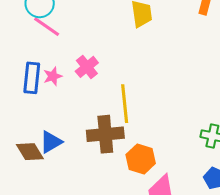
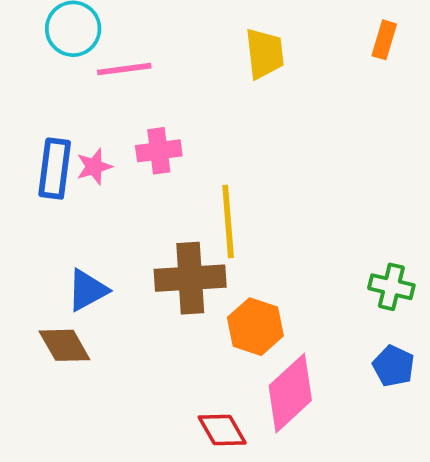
pink line: (47, 27) -> (124, 69), moved, turned -44
pink cross: (87, 67) -> (159, 151), turned 30
brown diamond: (30, 152) -> (64, 345), moved

